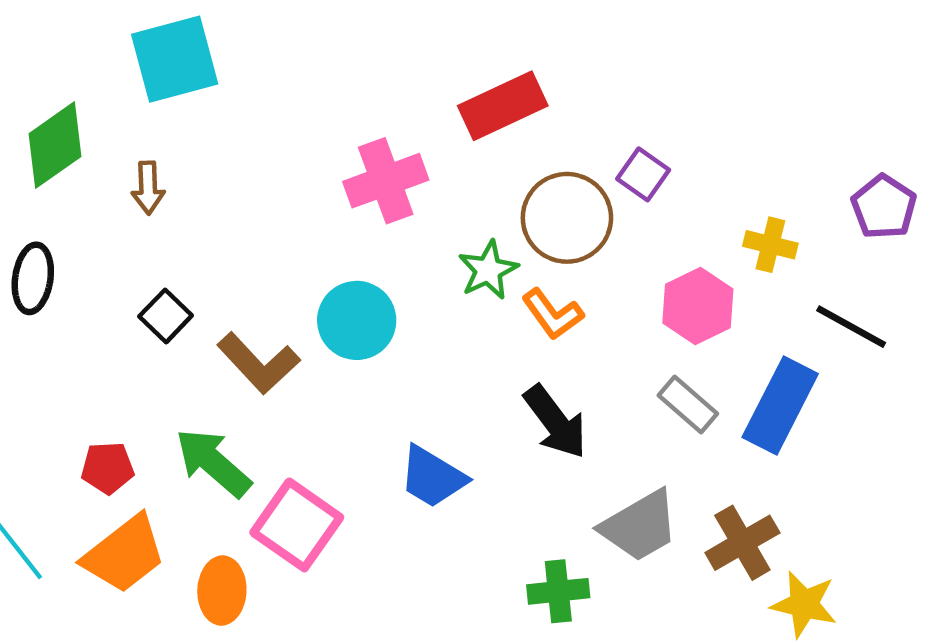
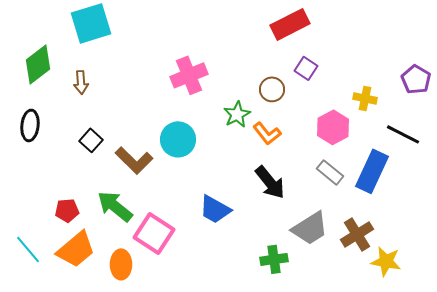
red rectangle: (503, 106) -> (290, 24), moved
brown circle: (567, 218) -> (272, 89), size x0.6

